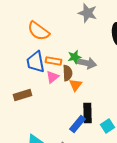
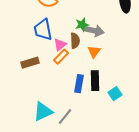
orange rectangle: (54, 61) -> (61, 57), moved, turned -56
orange triangle: (76, 85) -> (94, 52), moved
blue rectangle: (78, 124) -> (79, 84), moved, turned -30

